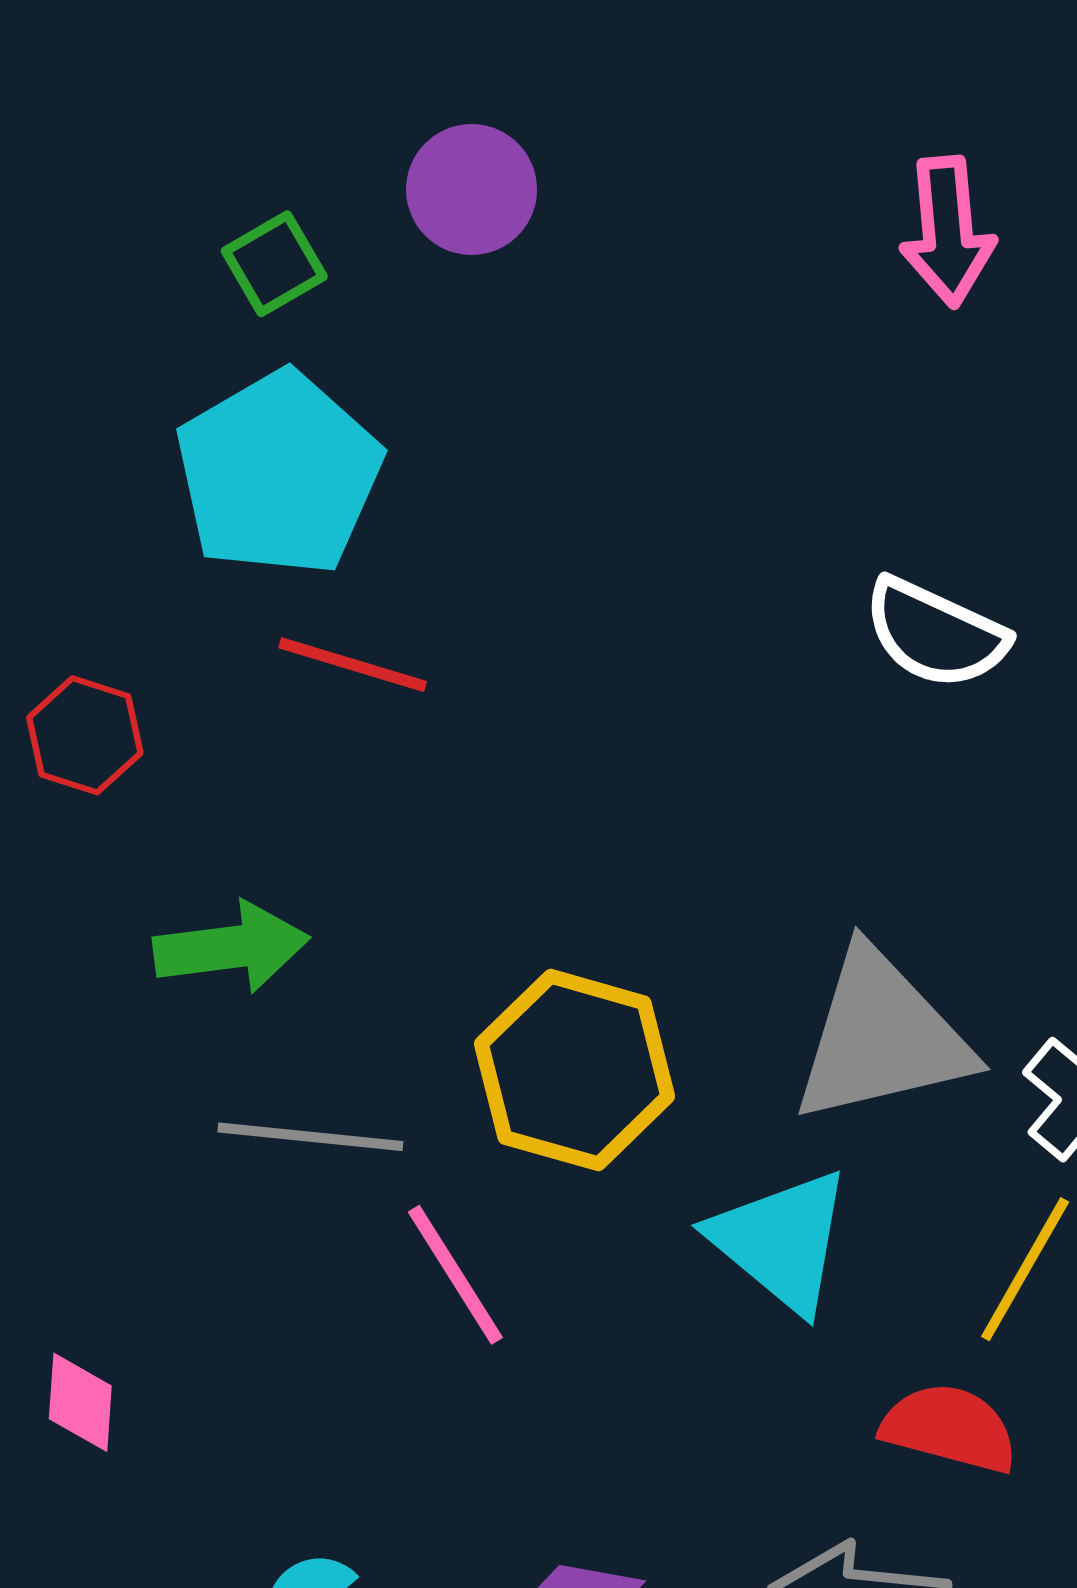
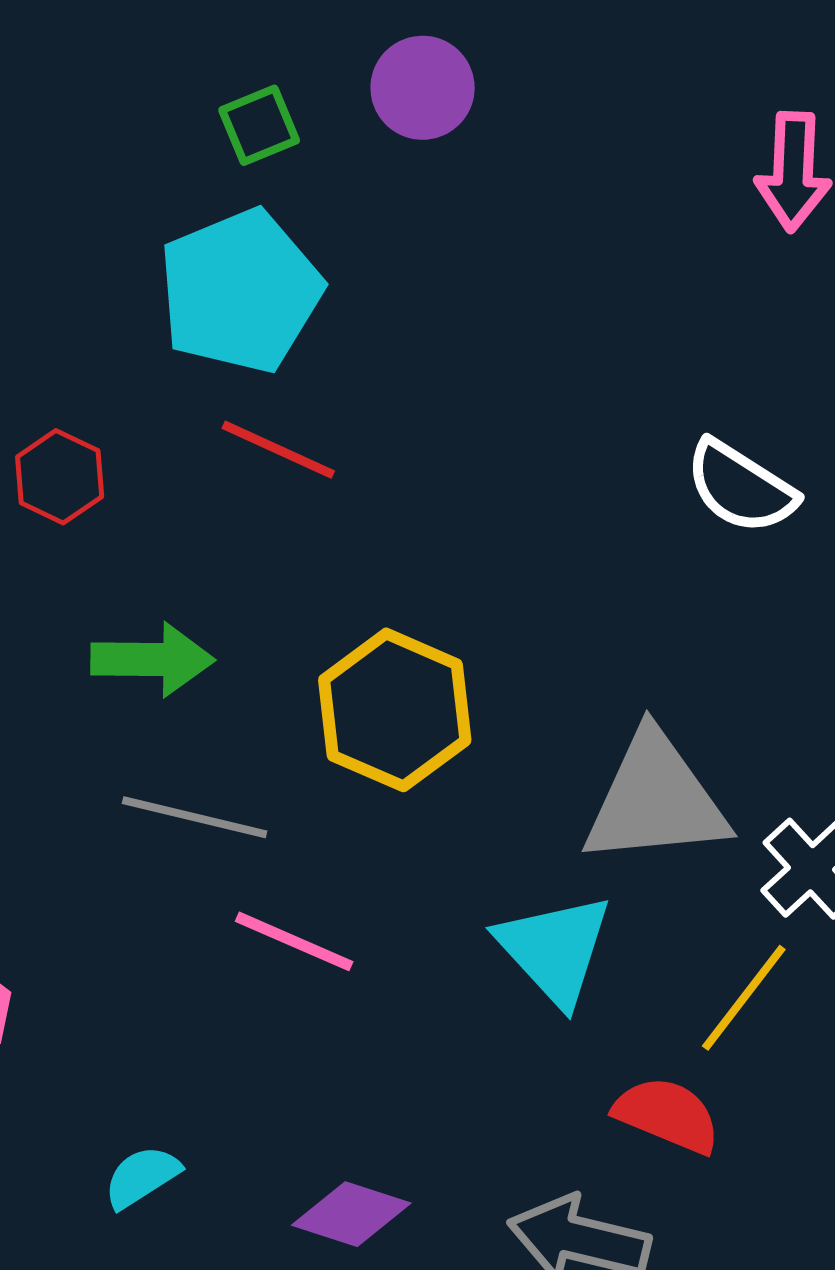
yellow hexagon: (575, 1070) -> (395, 710), moved
pink line: (455, 1275) -> (294, 941), turned -42

